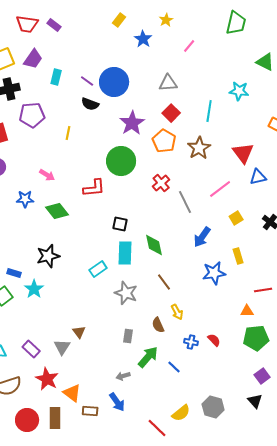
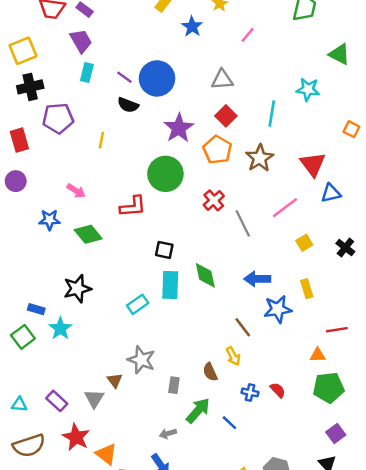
purple trapezoid: (33, 59) -> (81, 41), moved, turned -65
blue arrow: (202, 237) -> (257, 279), moved, turned 55
brown line: (164, 282) -> (243, 327), moved
gray star: (126, 293) -> (141, 360), moved

